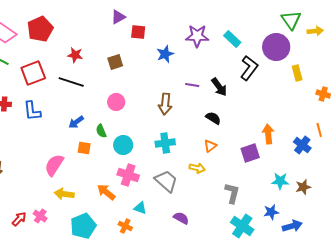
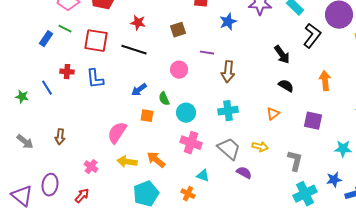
red square: (33, 73) -> (96, 41), turned 30
purple line: (192, 85) -> (207, 53), moved
black semicircle: (213, 118) -> (286, 86), moved
orange arrow: (268, 134) -> (325, 81), moved
purple square: (250, 153) -> (313, 121), turned 30
yellow arrow: (197, 168) -> (260, 147), moved
orange arrow: (106, 192) -> (156, 160), moved
pink cross: (40, 216) -> (91, 167), moved
purple semicircle: (181, 218) -> (244, 173), moved
red arrow: (19, 219) -> (82, 196), moved
cyan cross: (242, 226) -> (305, 194), turned 30

